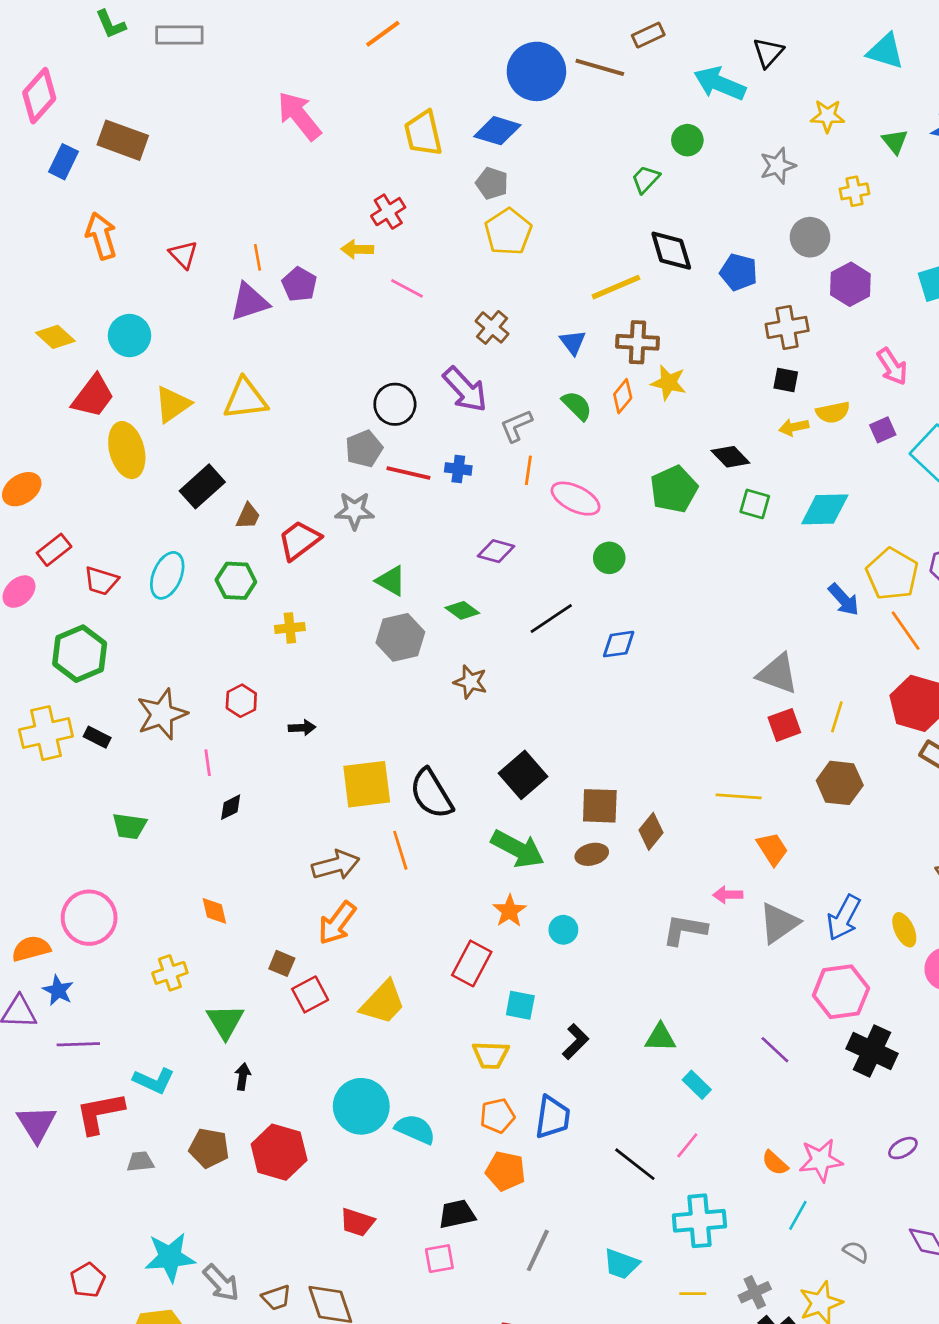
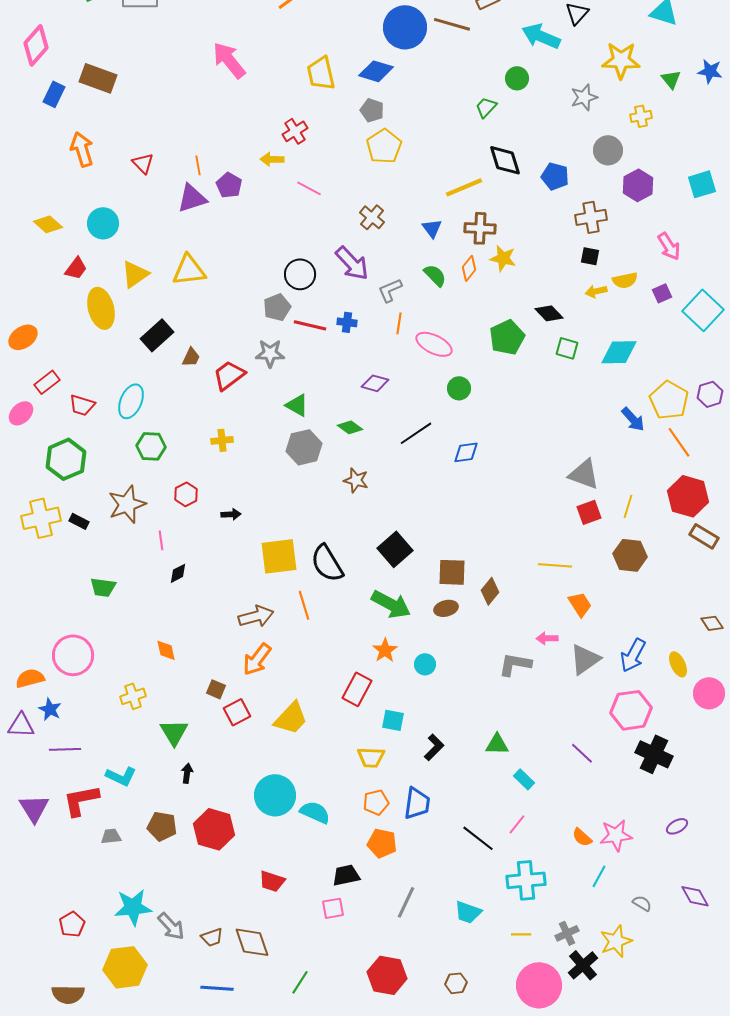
yellow star: (828, 116) -> (621, 60), size x1.5
red trapezoid: (93, 396) -> (76, 268), size x0.7
green hexagon: (236, 581) -> (151, 446), moved

